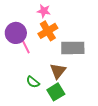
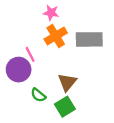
purple circle: (16, 33) -> (19, 70), moved
gray rectangle: (73, 48) -> (89, 39), moved

